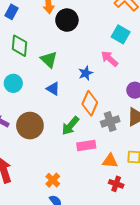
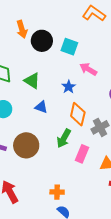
cyan square: (121, 34) -> (69, 47), moved
pink rectangle: (86, 145) -> (82, 154), turned -48
orange cross: (53, 180) -> (57, 192), turned -32

